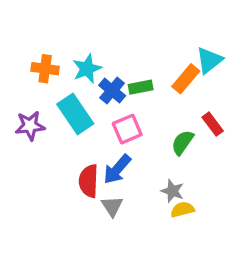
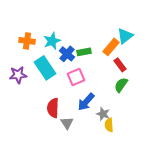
red rectangle: (213, 124) -> (120, 65), moved
green semicircle: (182, 142) -> (121, 85), moved
blue arrow: (117, 169) -> (86, 102), moved
yellow semicircle: (182, 209) -> (109, 125), turned -80

